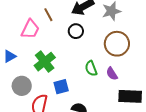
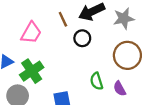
brown line: (48, 15) -> (63, 19), moved
green cross: (45, 62) -> (32, 71), moved

